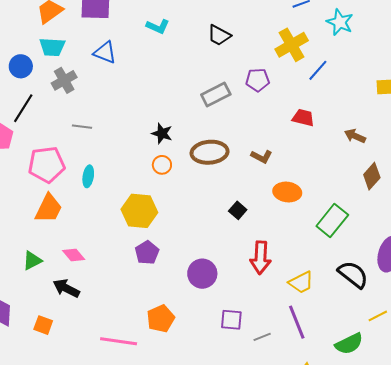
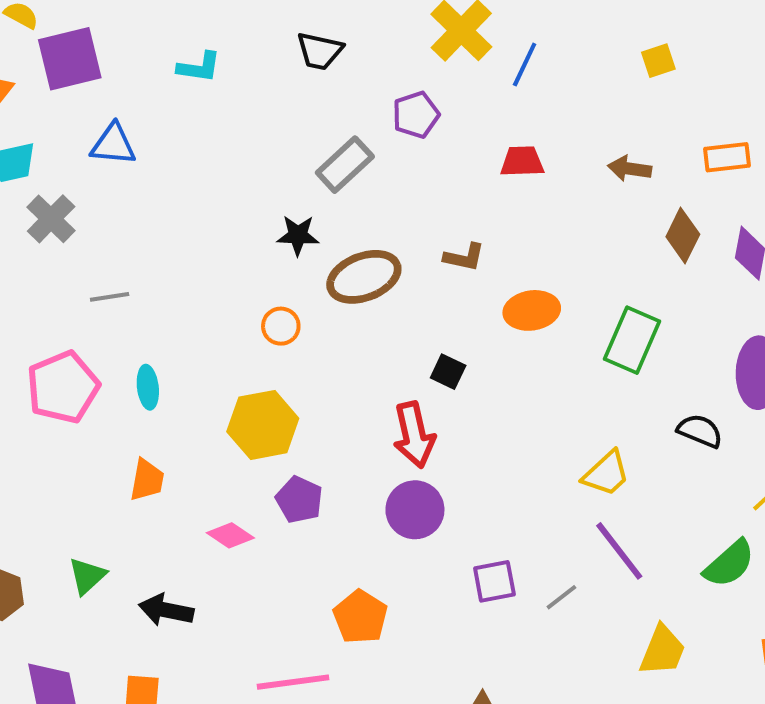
black star: (162, 133) -> (298, 235), moved
orange trapezoid: (49, 208) -> (147, 480), moved, size x0.7
pink diamond: (74, 255) -> (230, 535), moved
red arrow: (261, 258) -> (414, 435), moved
black semicircle: (353, 274) -> (700, 431), size x0.7

